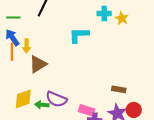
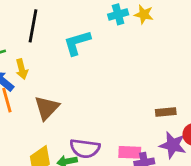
cyan L-shape: (79, 35) -> (77, 43), moved
yellow arrow: (27, 46) -> (22, 69), moved

